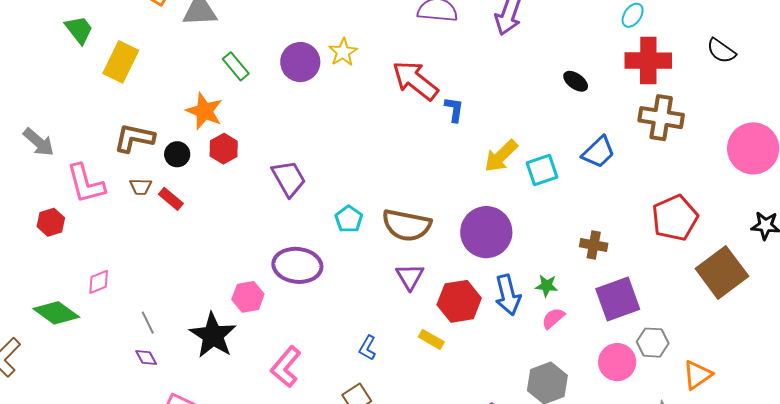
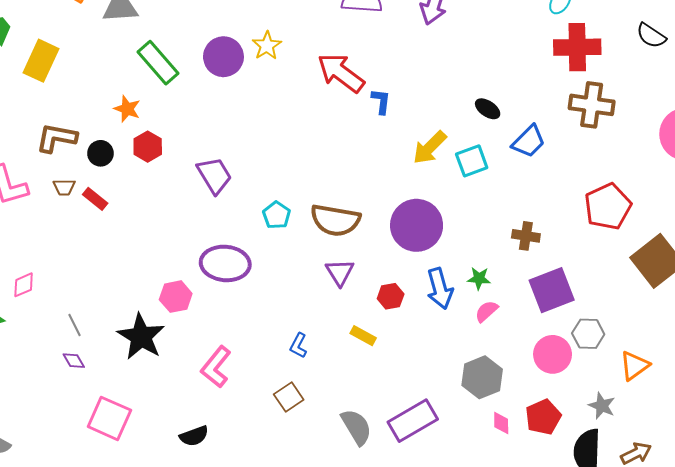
green rectangle: (236, 66) -> (158, 63), size x1.5
black ellipse: (576, 81) -> (488, 109), moved
orange star: (204, 111) -> (127, 109), size x0.7
red hexagon: (459, 301) -> (391, 296), size x0.6

